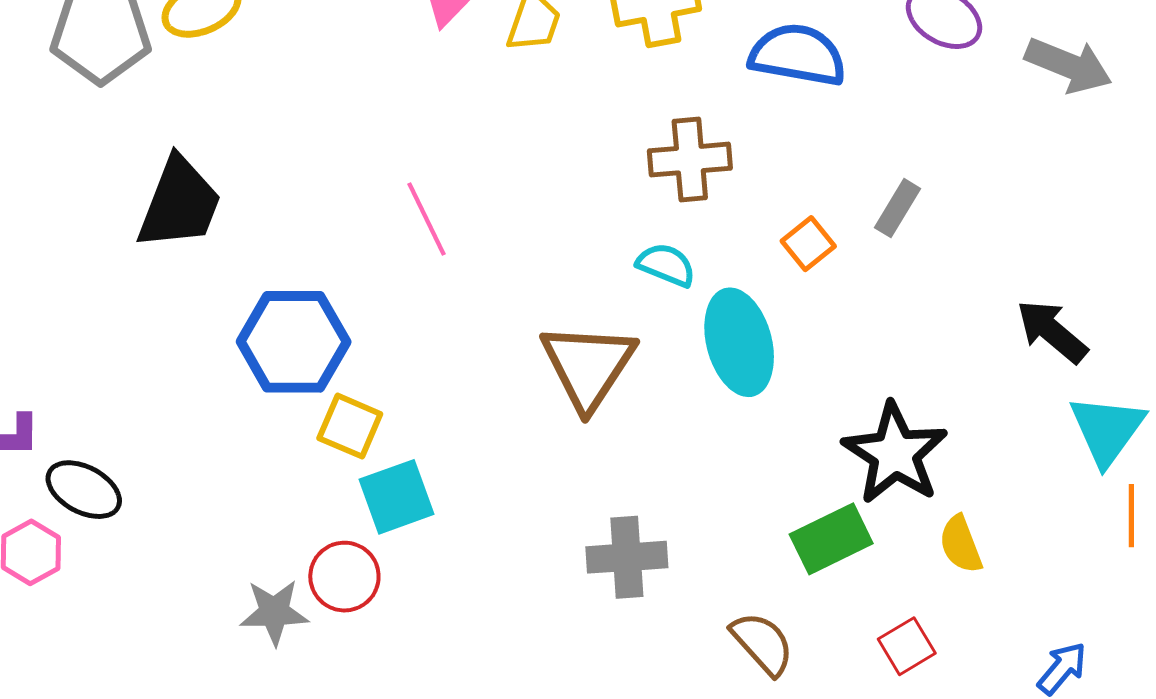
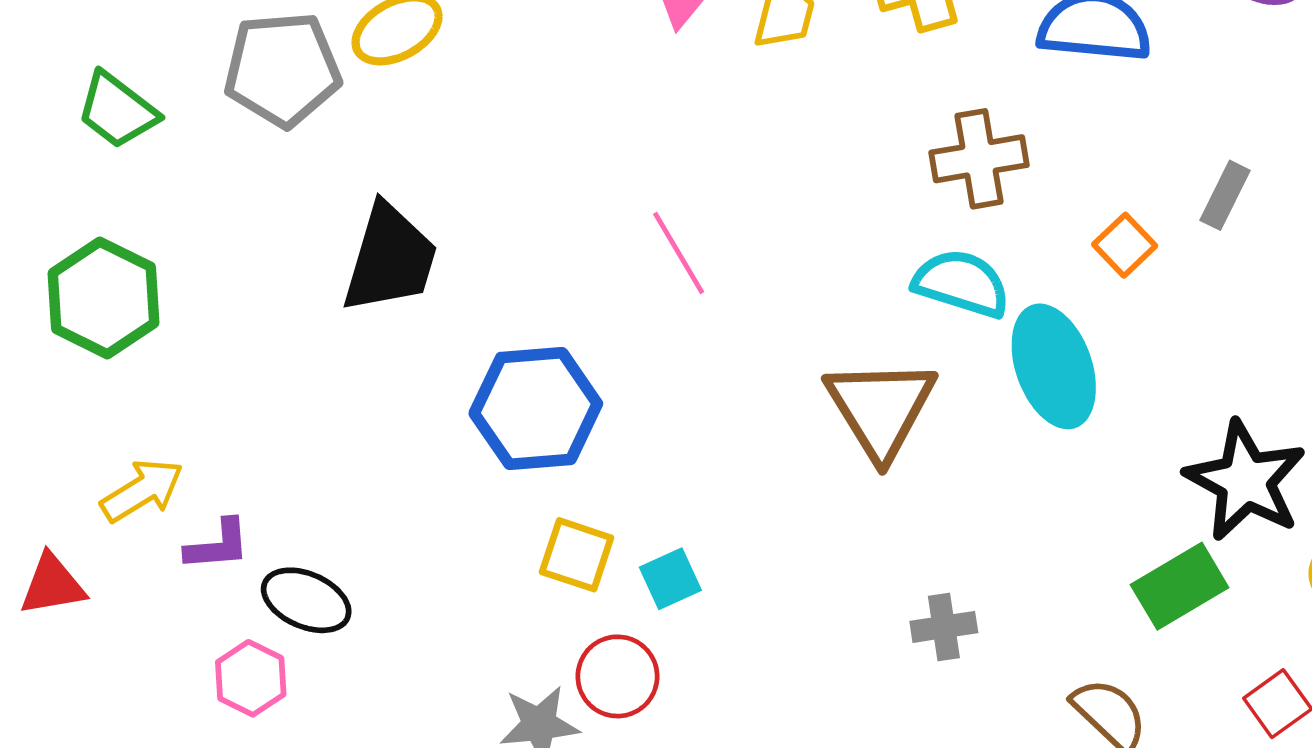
cyan semicircle: (666, 265) -> (962, 283), size x1.4
yellow square: (350, 426) -> (577, 555), moved
cyan square: (396, 497) -> (670, 579), size x0.7
gray cross: (627, 557) -> (944, 627), size x0.7

